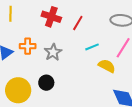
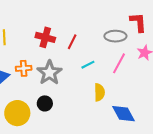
gray star: (53, 52) -> (49, 73), size x1.4
yellow semicircle: (107, 66) -> (99, 92), moved, turned 66

